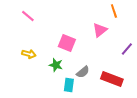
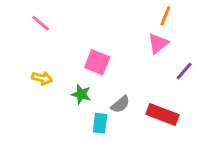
orange line: (114, 11) -> (165, 16), turned 40
pink triangle: (100, 30) -> (158, 43), moved

